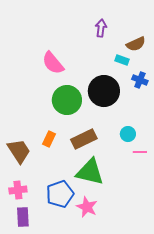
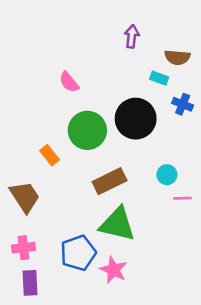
brown semicircle: (136, 44) -> (177, 57), turned 30
pink semicircle: (53, 63) -> (69, 82), size x0.7
orange rectangle: (49, 139) -> (50, 155), moved, turned -63

